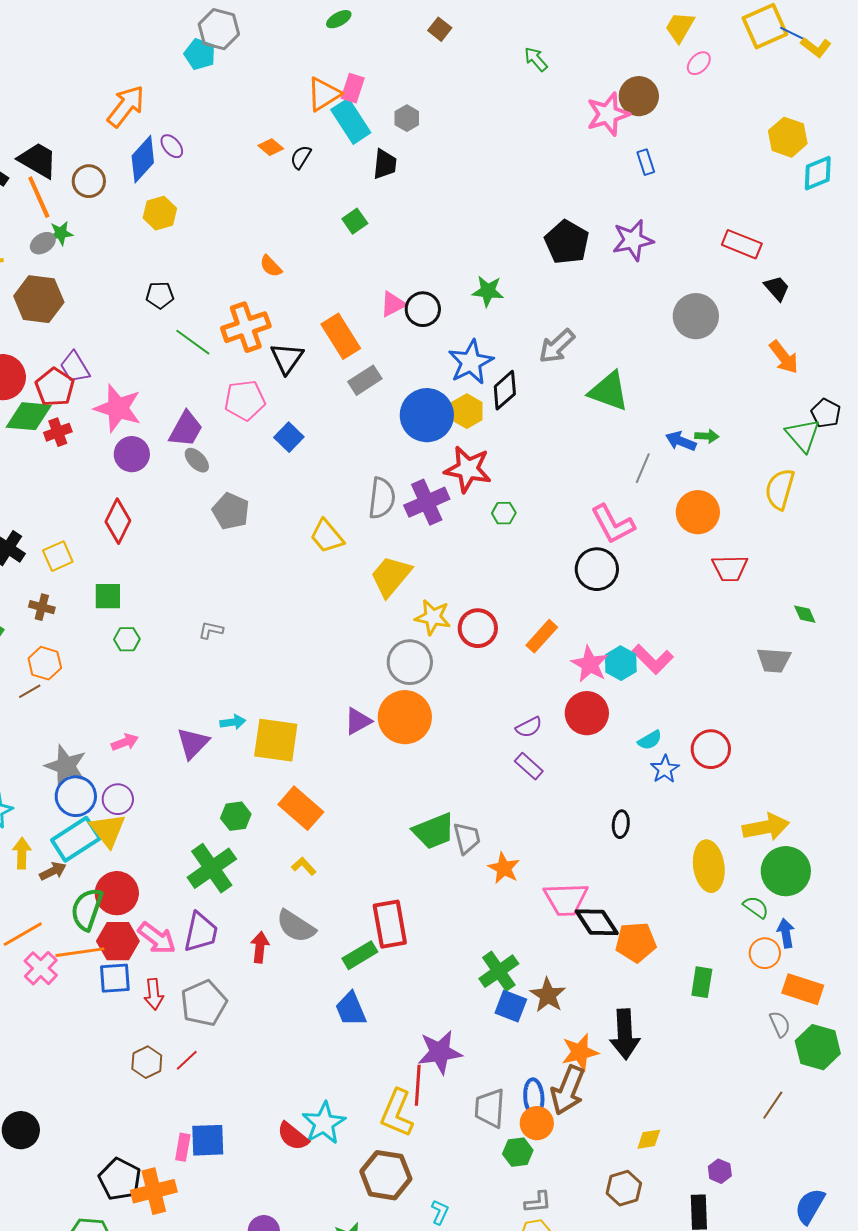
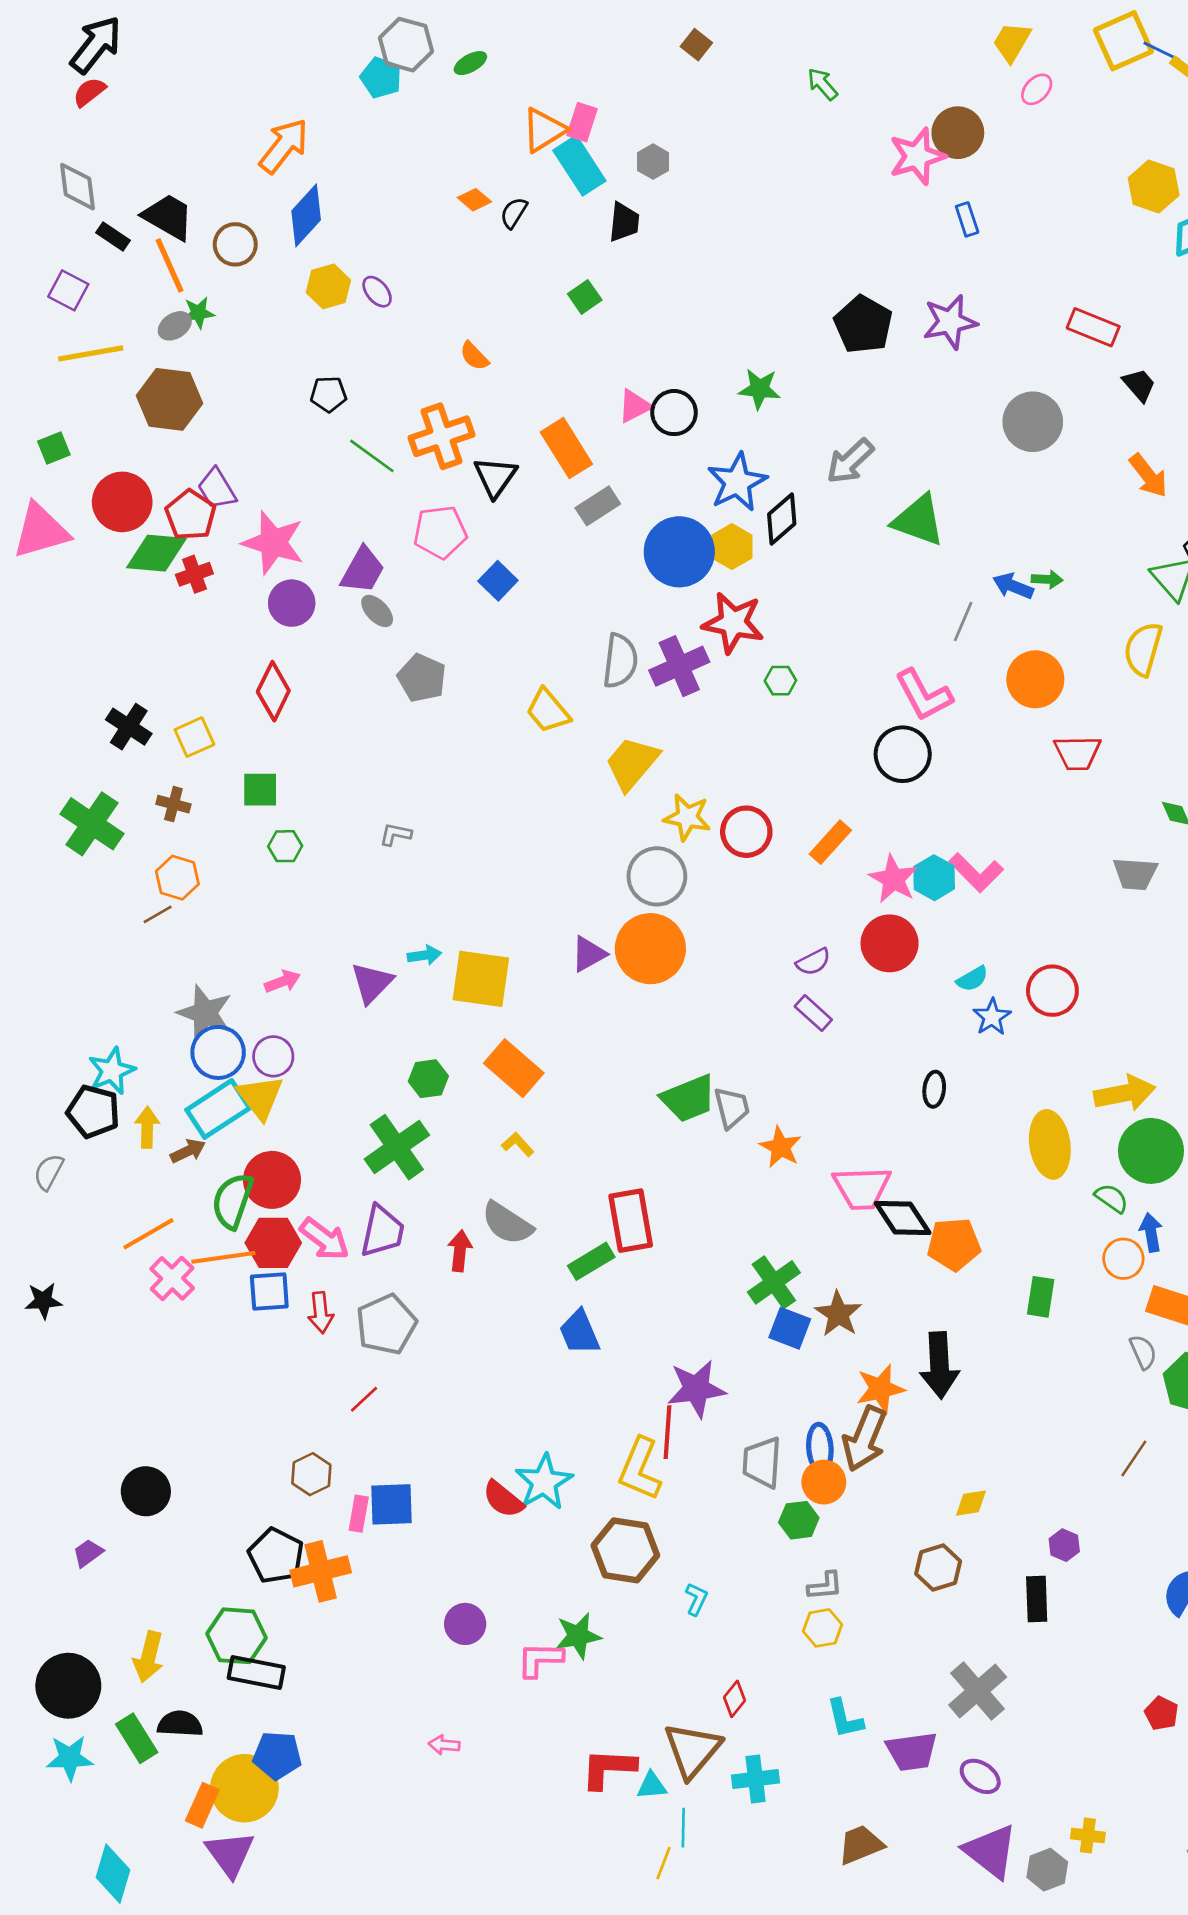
green ellipse: (339, 19) -> (470, 63), moved
purple ellipse: (172, 146) -> (377, 292), moved
brown hexagon: (147, 1062) -> (311, 1474), moved

